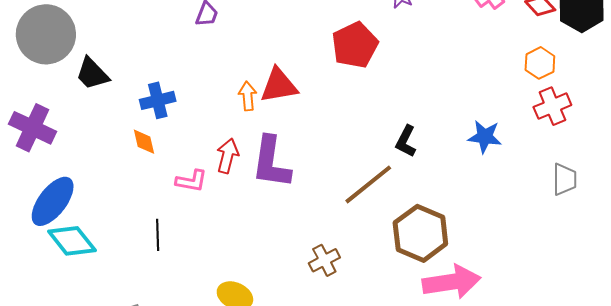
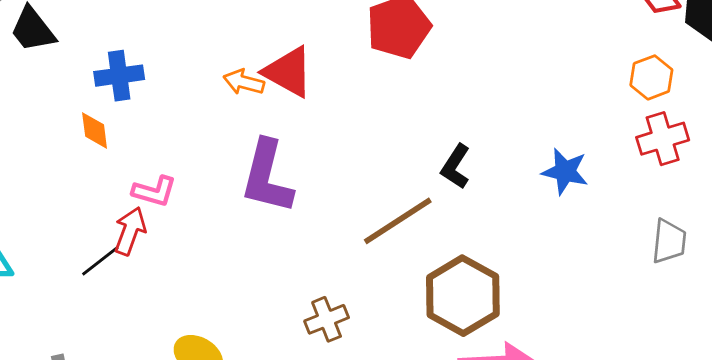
red triangle: (279, 85) -> (288, 72), turned 33
orange arrow: (248, 96) -> (244, 82), turned -76
red arrow: (227, 156) -> (130, 231), moved
black line: (158, 235) -> (100, 261), turned 48

